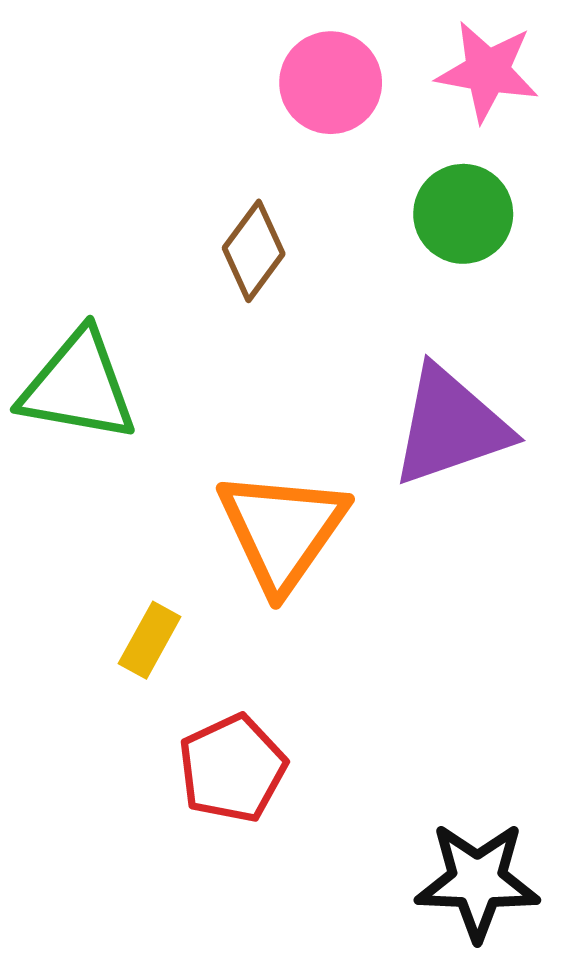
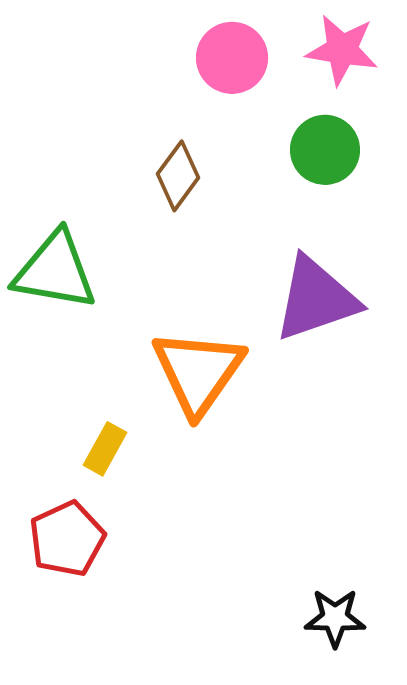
red pentagon: (232, 768) -> (67, 539), moved
black star: (477, 881) -> (335, 618), size x0.7

